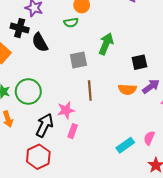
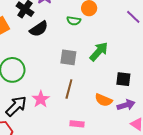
black semicircle: (40, 42) -> (39, 29), turned -114
pink star: (66, 110) -> (41, 99), turned 30
pink rectangle: (73, 131) -> (77, 124), moved, turned 56

